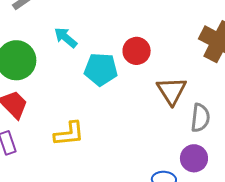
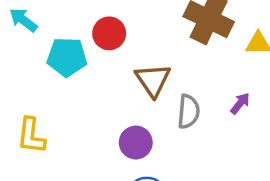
yellow L-shape: (69, 134) -> (31, 136), turned 104
purple circle: (194, 158) -> (136, 143), moved

